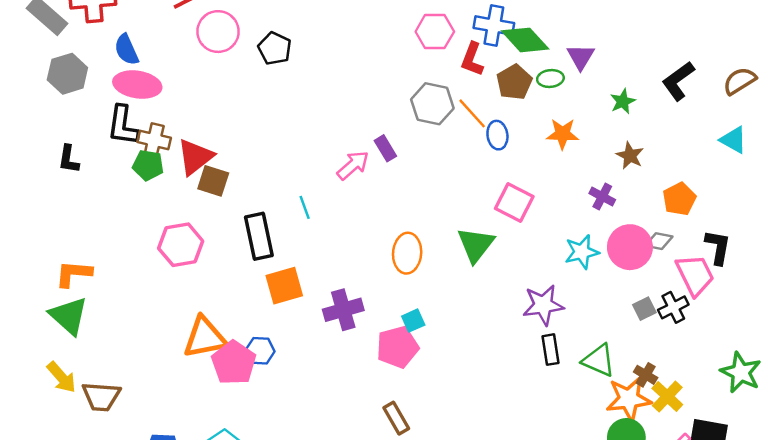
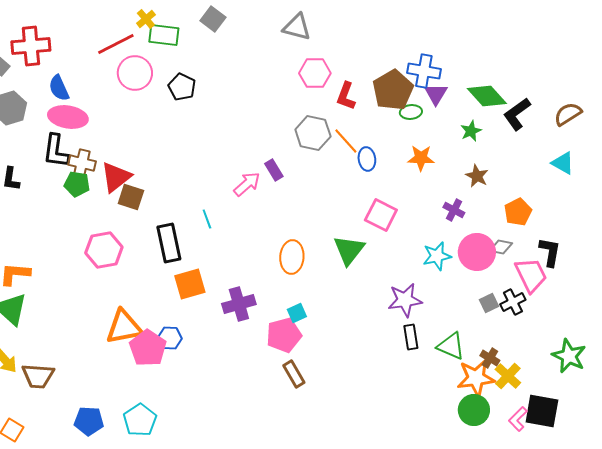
blue cross: (494, 26) -> (424, 71), moved
green diamond: (525, 40) -> (487, 96), moved
brown pentagon: (514, 82) -> (393, 90), moved, size x1.4
brown rectangle: (396, 418) -> (294, 374), moved

